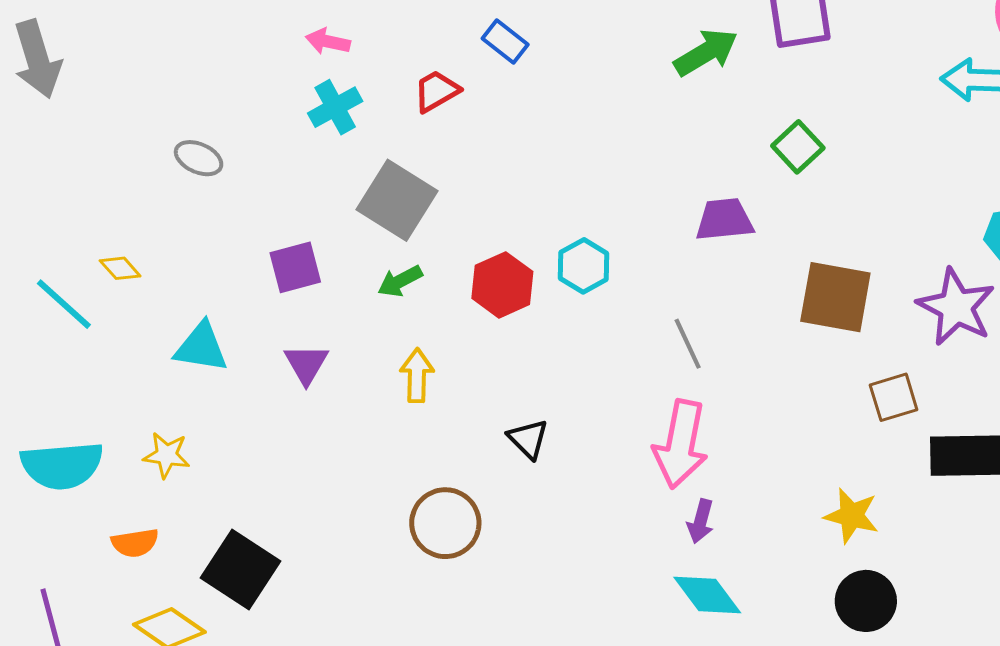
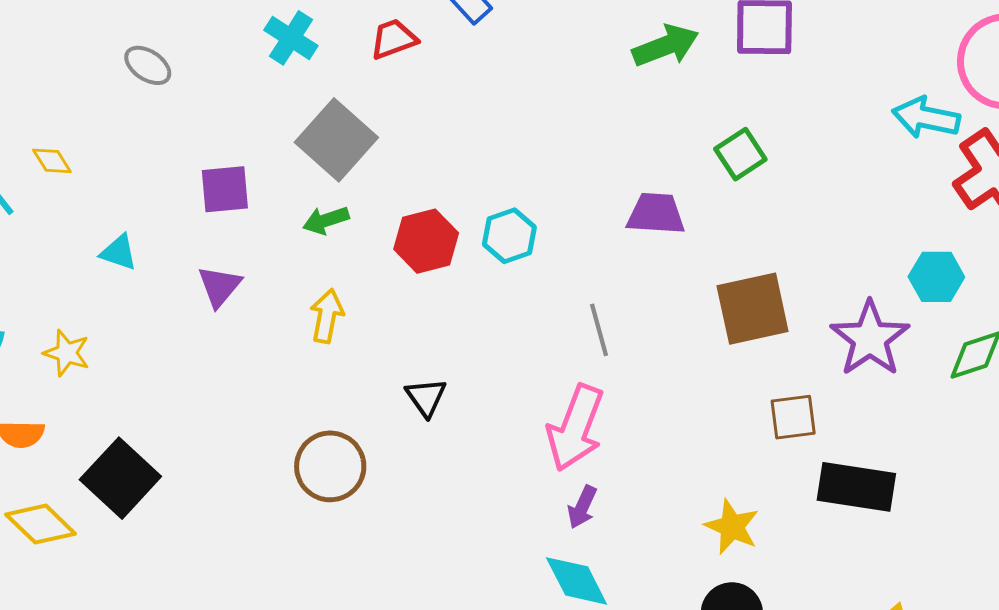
cyan cross: (335, 107) -> (291, 38), turned -38
brown square: (835, 297) -> (753, 309), turned -32
cyan triangle: (201, 347) -> (119, 252), size x0.7

